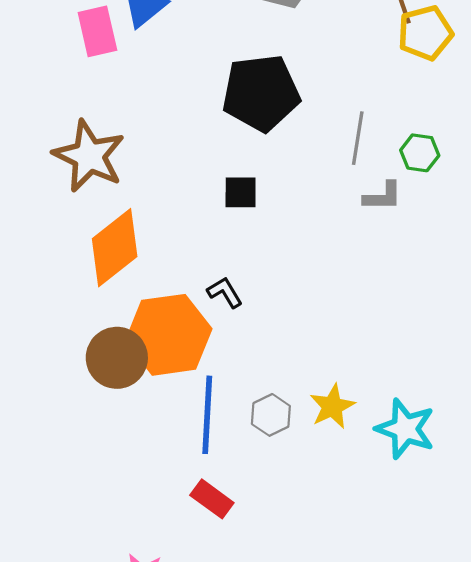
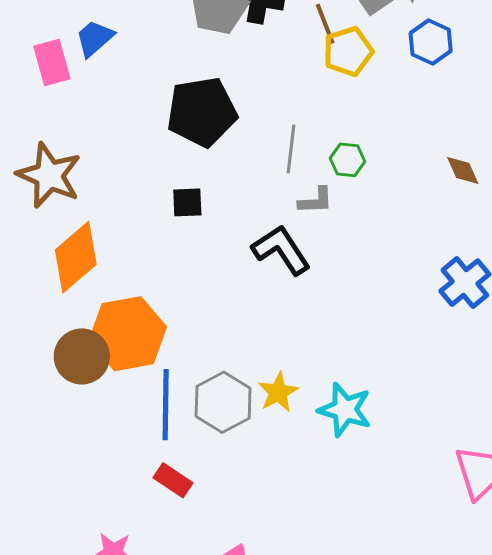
black L-shape: (225, 292) -> (281, 250), moved, size x1.8
gray hexagon: (271, 415) -> (223, 402), size x1.6

